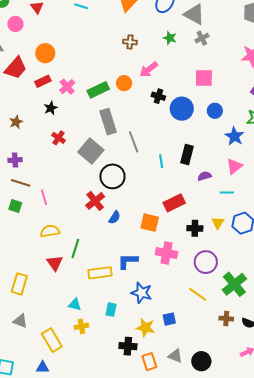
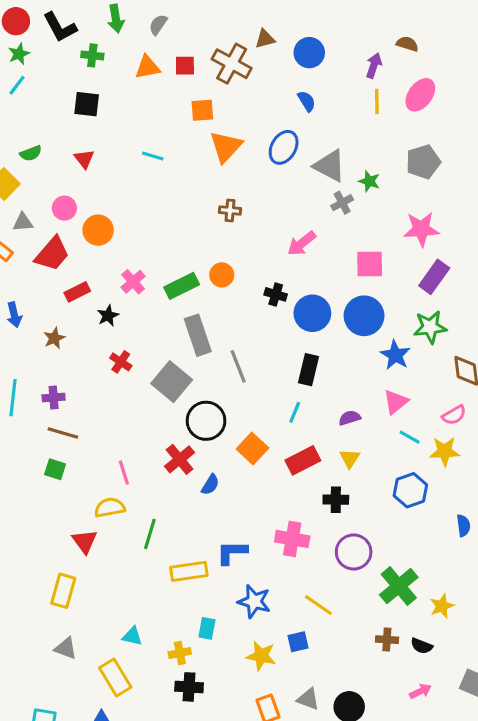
pink circle: (15, 24) -> (64, 208), moved
green star: (170, 38) -> (369, 181), moved
pink arrow: (149, 69) -> (302, 243), moved
pink square: (204, 78) -> (370, 264), moved
red rectangle: (43, 81) -> (77, 292), moved
blue circle: (215, 111) -> (364, 316), size x1.6
black rectangle: (187, 155) -> (308, 370), moved
cyan line: (161, 161) -> (295, 412), moved, turned 32
cyan line: (227, 192) -> (410, 437), moved, turned 32
pink line: (44, 197) -> (124, 473), moved
orange square: (150, 223) -> (252, 448), moved, turned 30
yellow triangle: (218, 223) -> (350, 458), moved
red triangle: (55, 263) -> (85, 541), moved
yellow line: (198, 294) -> (318, 605), moved
cyan triangle: (75, 304) -> (132, 636), moved
yellow cross: (81, 326) -> (180, 653), moved
black cross: (128, 346) -> (189, 687), moved

